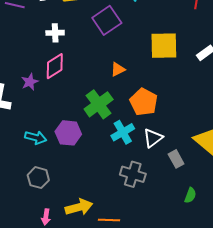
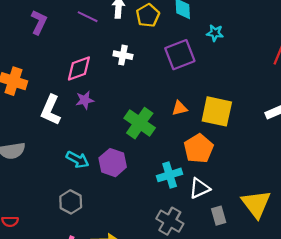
yellow square: (164, 46) -> (217, 111), moved
pink diamond: (55, 66) -> (79, 68), moved
green cross: (99, 104) -> (140, 123), moved, turned -32

